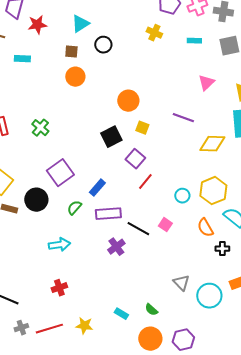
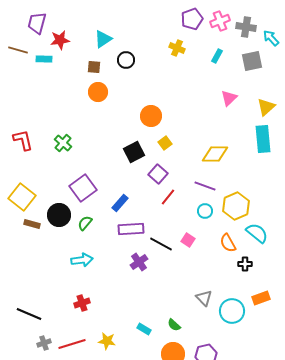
cyan rectangle: (194, 41) -> (217, 56), turned -64
cyan rectangle: (22, 59) -> (44, 59), moved
purple line: (183, 118) -> (205, 186), moved
yellow square: (142, 128) -> (165, 143), turned 32
yellow diamond: (212, 144) -> (215, 154), moved
green semicircle: (74, 208) -> (85, 223), moved

